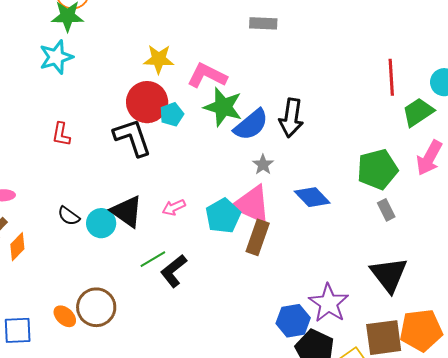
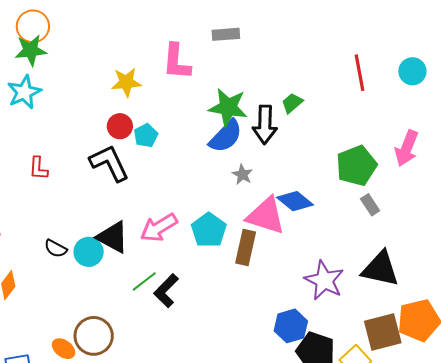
pink L-shape: (207, 76) -> (177, 62), moved, turned -105
red circle: (147, 102) -> (120, 126), size x0.6
green star: (223, 107) -> (228, 107), moved
green trapezoid: (418, 112) -> (292, 103), moved, size x0.7
pink triangle: (252, 204) -> (266, 216), moved
pink arrow: (174, 207) -> (159, 228), size x1.6
black triangle: (389, 275) -> (380, 269), turned -33
purple star: (329, 303) -> (324, 280), moved

